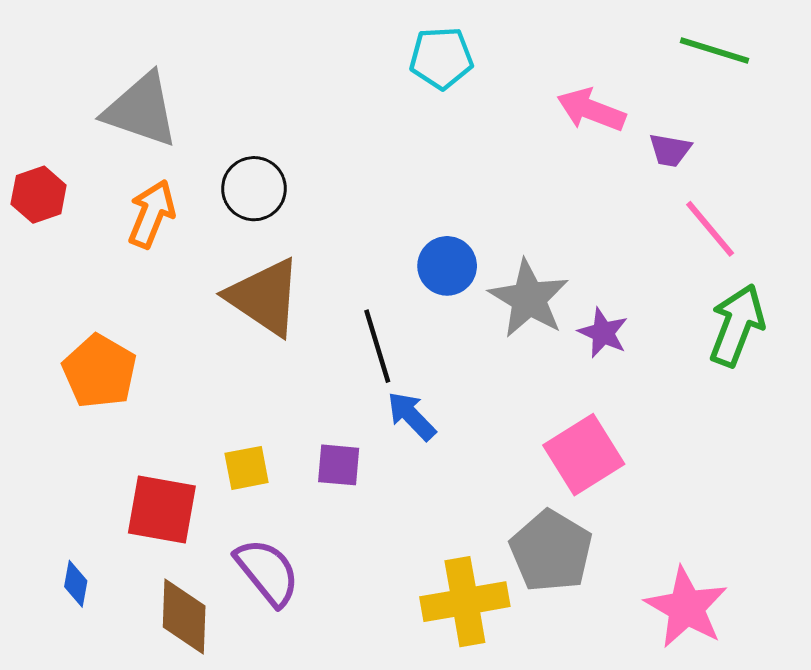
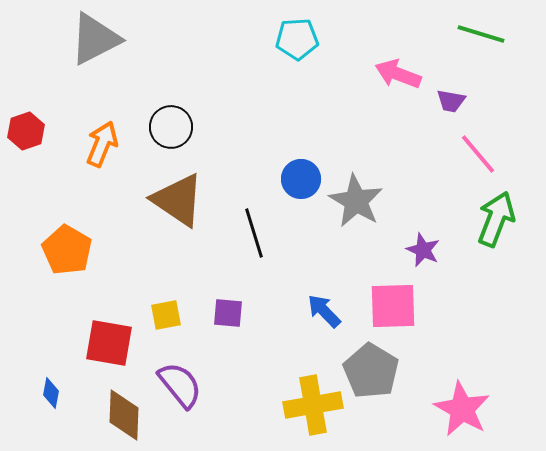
gray triangle: (141, 110) -> (95, 39), moved, turned -46
purple star: (603, 333) -> (423, 250), moved
blue arrow: (411, 416) -> (324, 311), moved
pink square: (584, 455) -> (393, 306), turned 30

